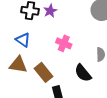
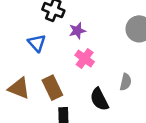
purple star: (50, 11) -> (77, 31), moved
brown triangle: (18, 65) -> (19, 88), moved

